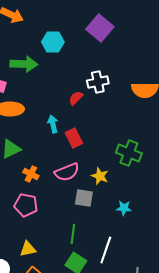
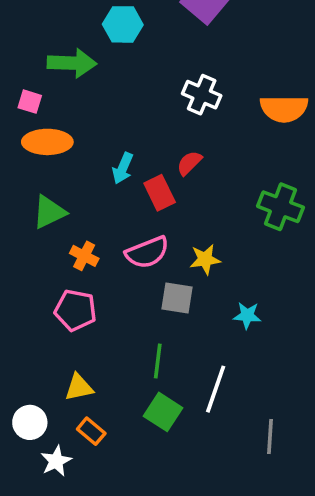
white cross: (98, 82) -> (202, 95), turned 35
red semicircle: (76, 98) -> (189, 163), moved
cyan arrow: (53, 124) -> (123, 168), turned -144
green cross: (129, 153) -> (280, 207), moved
yellow star: (100, 176) -> (205, 259), turned -30

